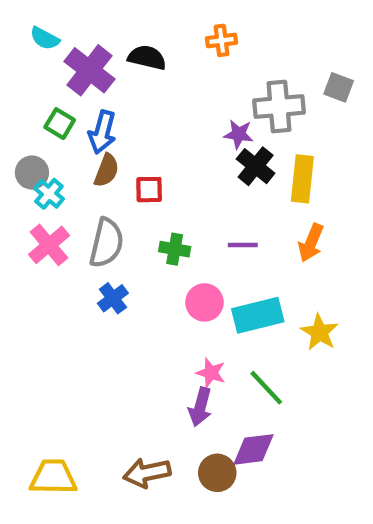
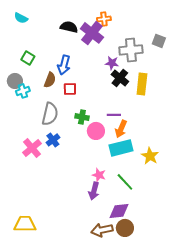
purple cross: (89, 70) -> (92, 33), moved
blue arrow: (102, 132) -> (64, 65), moved
cyan cross: (49, 194) -> (23, 91), turned 32
orange arrow: (311, 243) -> (121, 129), moved
pink cross: (49, 245) -> (32, 148), moved
pink circle: (204, 302) -> (96, 131), moved
brown arrow: (147, 473) -> (102, 230), moved
brown circle: (217, 473) -> (125, 228), moved

